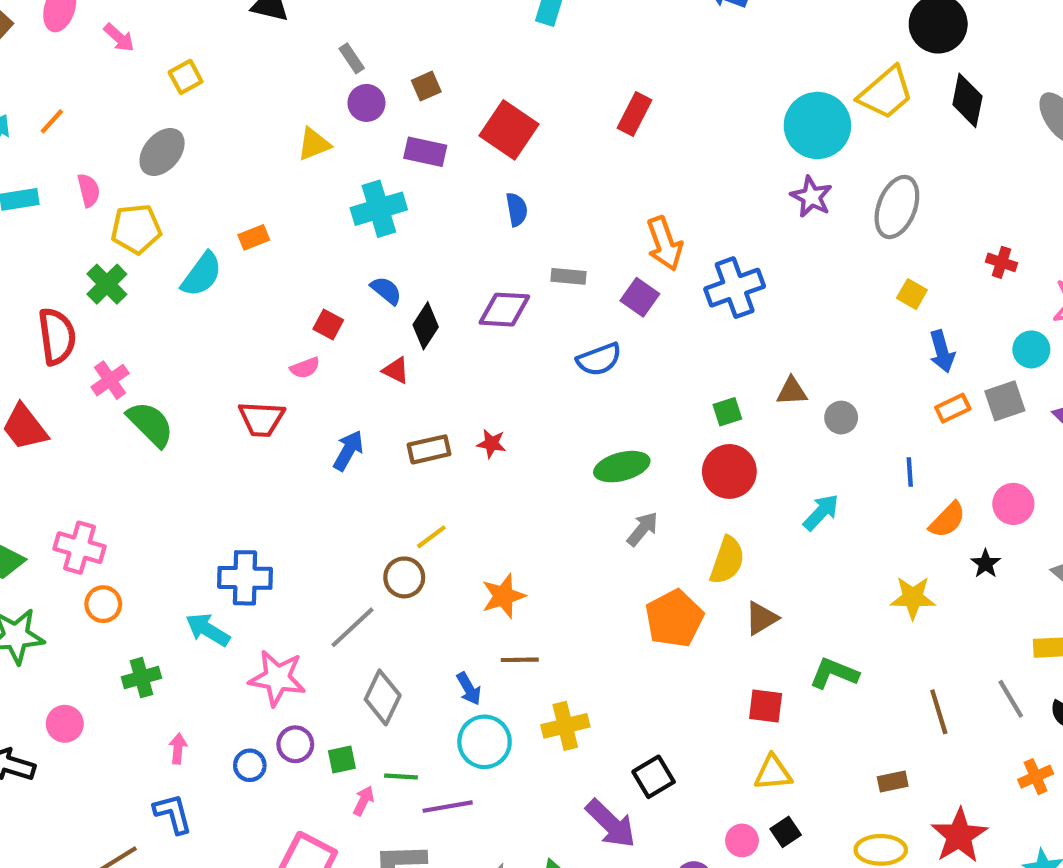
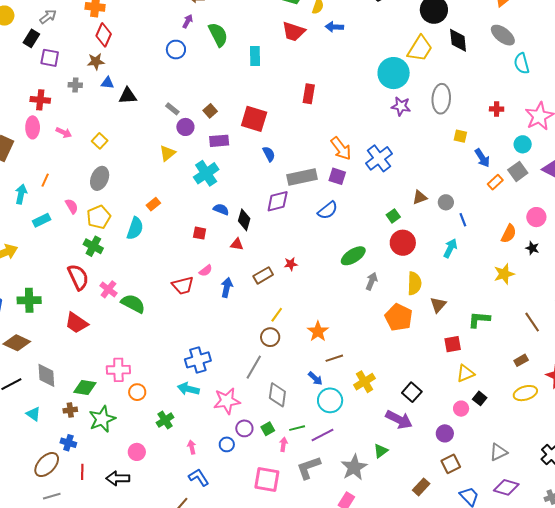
gray rectangle: (569, 276) -> (302, 177), size x1.8
pink semicircle: (305, 368) -> (206, 271), moved
blue line: (910, 472) -> (463, 220), moved

